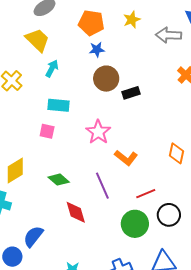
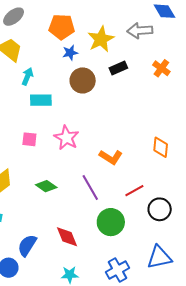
yellow star: (132, 20) -> (101, 39), moved, size x1.5
black rectangle: (131, 93) -> (118, 68), moved
cyan rectangle: (59, 105) -> (41, 100), moved
pink star: (98, 132) -> (66, 138), moved
red diamond: (76, 212) -> (67, 237), moved
green circle: (135, 224) -> (111, 222), moved

